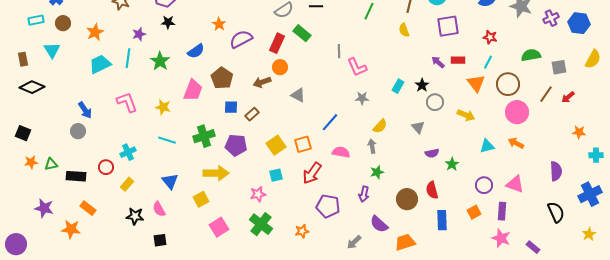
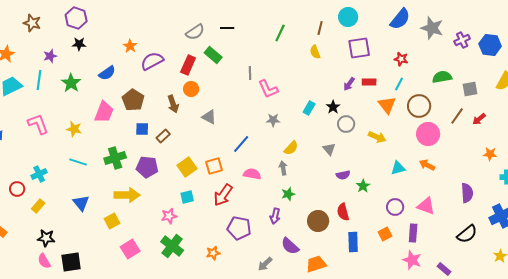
purple arrow: (438, 62) -> (349, 84), turned -96
brown arrow: (262, 82) -> (173, 104), turned -90
pink semicircle: (159, 209) -> (44, 261), moved
black semicircle: (556, 212) -> (467, 234), turned 75
black square: (160, 240) -> (71, 262), size x1.5

